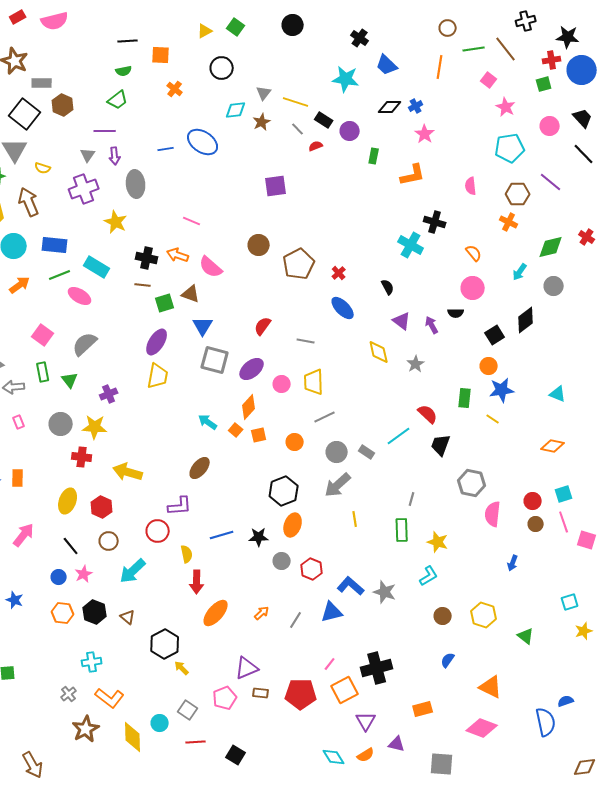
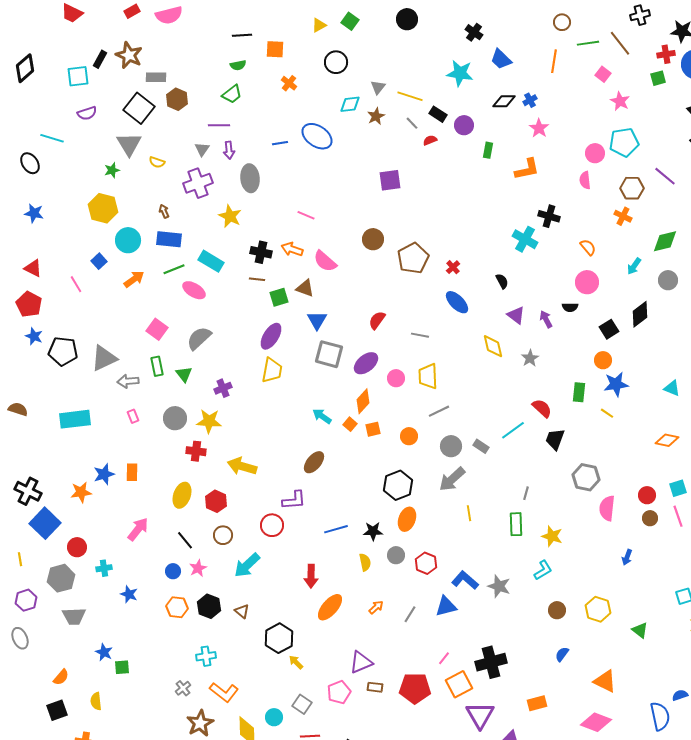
pink circle: (550, 126) -> (595, 153), moved
brown arrow: (29, 202) -> (164, 211), moved, size x0.5
yellow semicircle: (187, 554) -> (365, 562), moved
purple triangle: (366, 721) -> (480, 715), size x1.4

